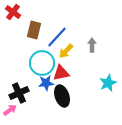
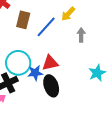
yellow arrow: (66, 51) -> (68, 14), moved
cyan circle: (42, 63) -> (18, 63), moved

